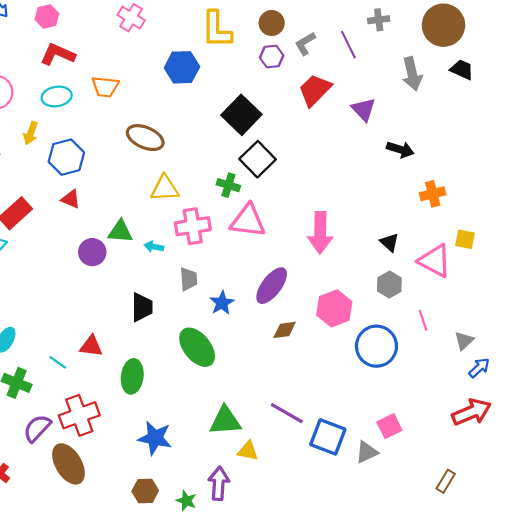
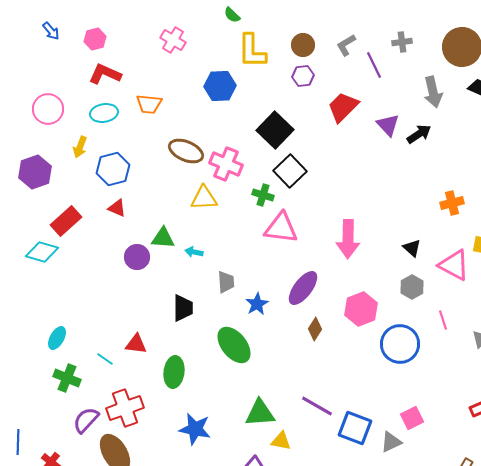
gray L-shape: (305, 44) -> (346, 45), moved
black arrow: (400, 149) -> (419, 134), moved, turned -50
pink cross: (193, 226) -> (226, 164), moved, turned 32
brown diamond: (285, 330) -> (315, 329), turned -50

